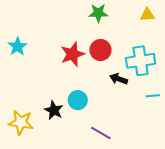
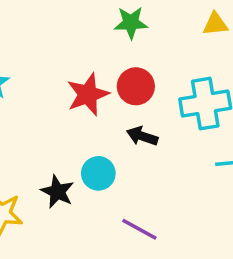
black arrow: (119, 79) -> (142, 136), moved

